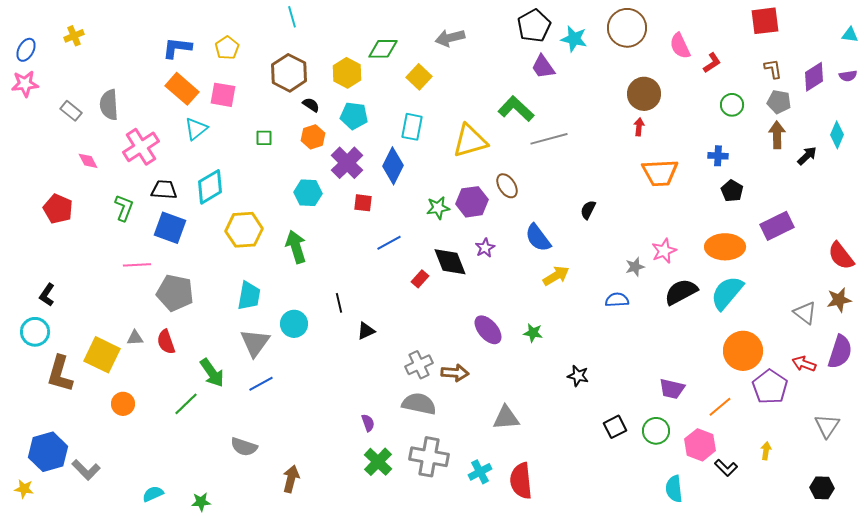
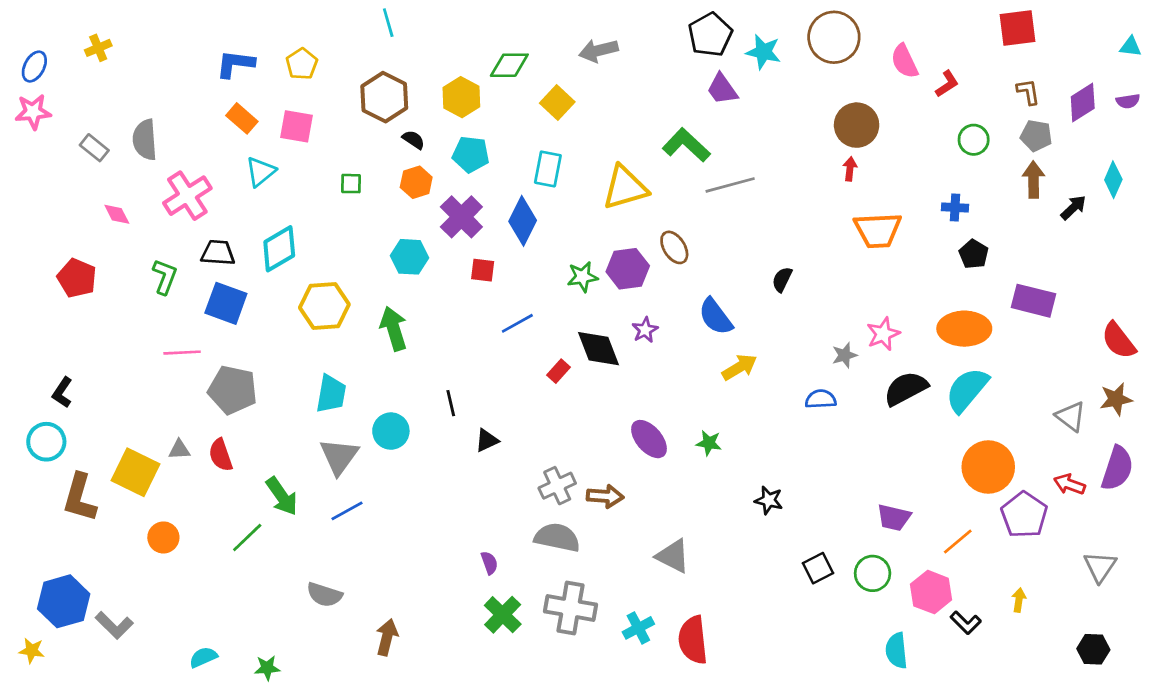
orange rectangle: (182, 89) -> (242, 118), size x0.7
purple rectangle: (777, 226) -> (1033, 301), turned 40
gray triangle: (506, 418) -> (673, 556), turned 32

